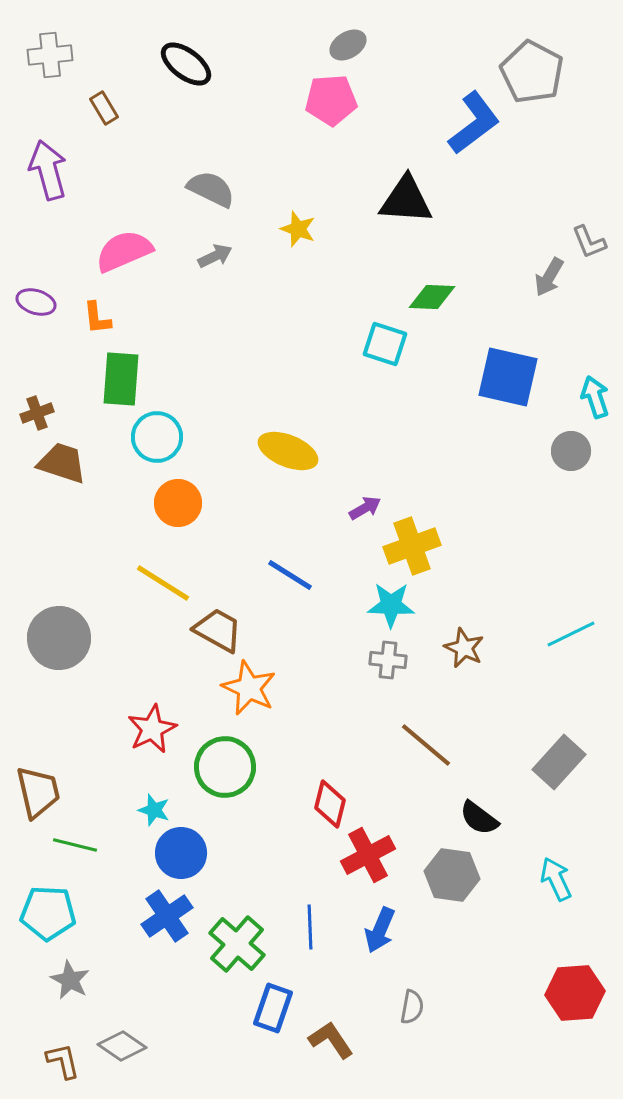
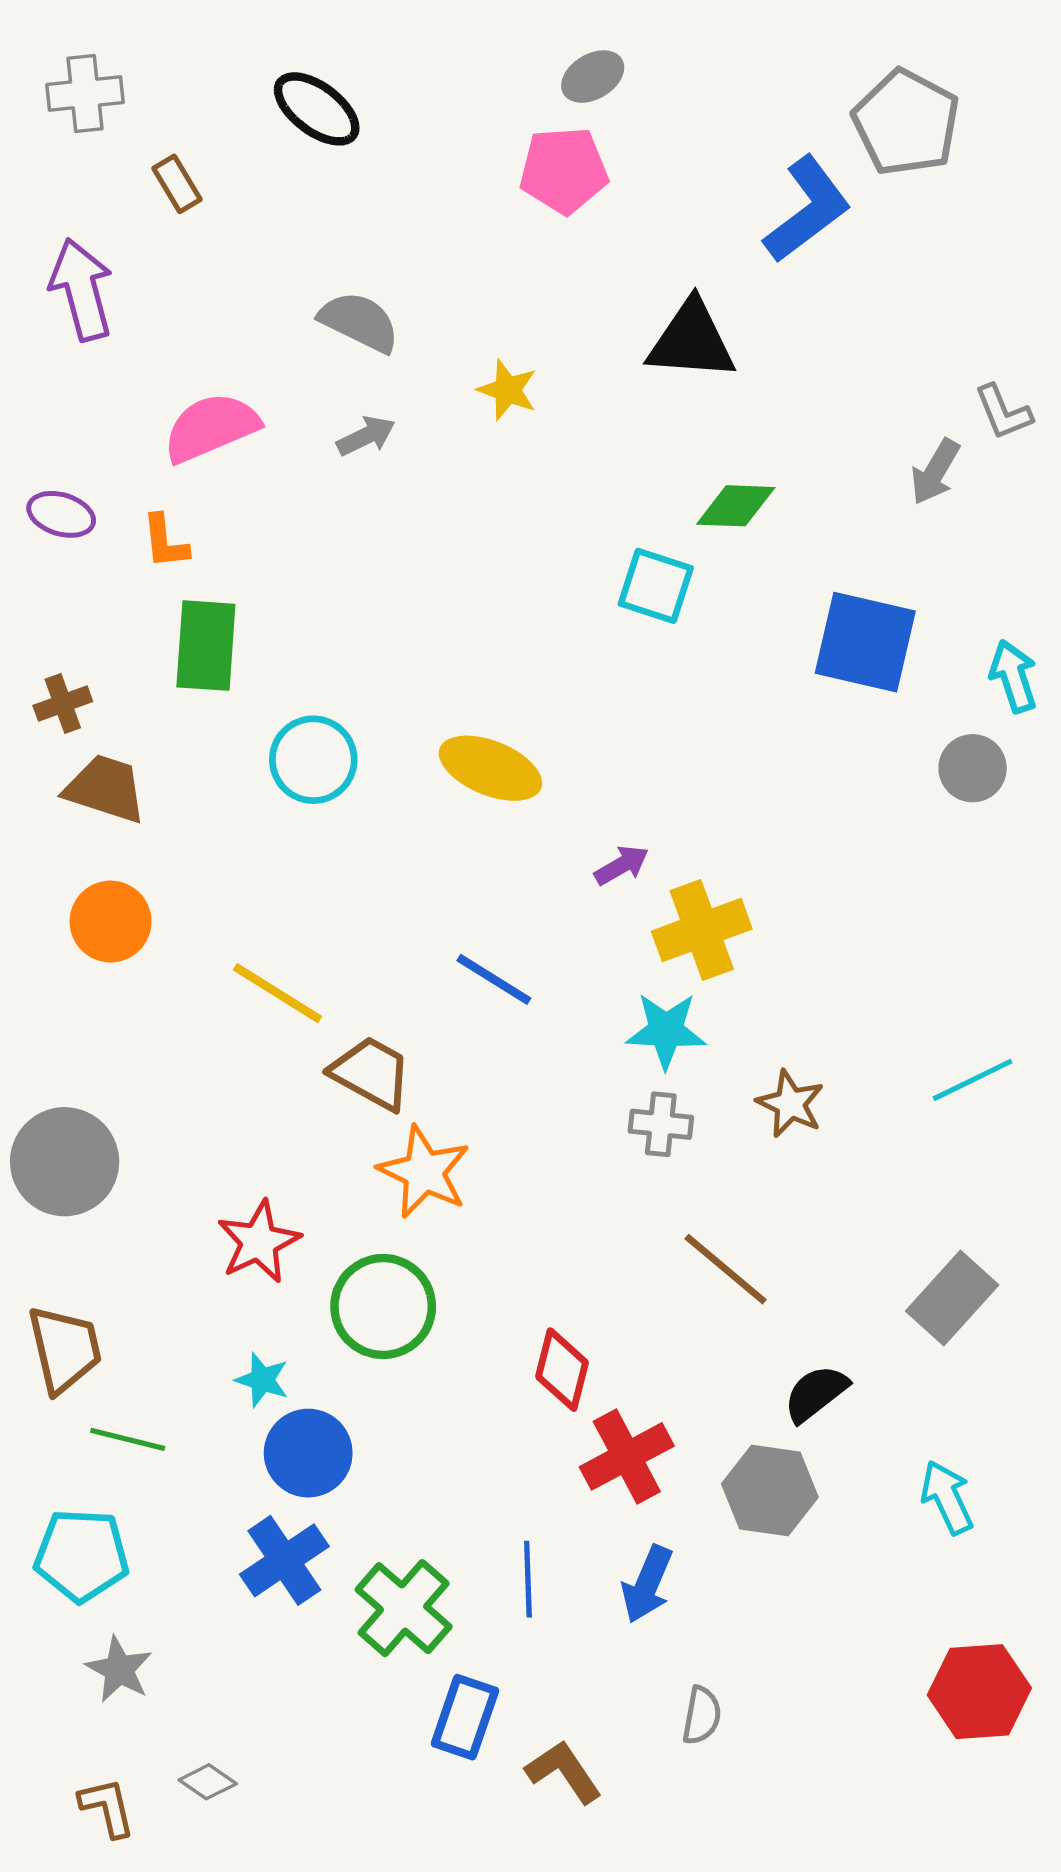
cyan circle: (157, 437) -> (313, 760), moved
orange circle: (178, 503) -> (111, 922), moved
gray circle: (59, 638) -> (65, 1162), moved
black semicircle: (479, 818) -> (816, 1393), turned 105
gray diamond: (122, 1046) -> (208, 1782), size x0.7

